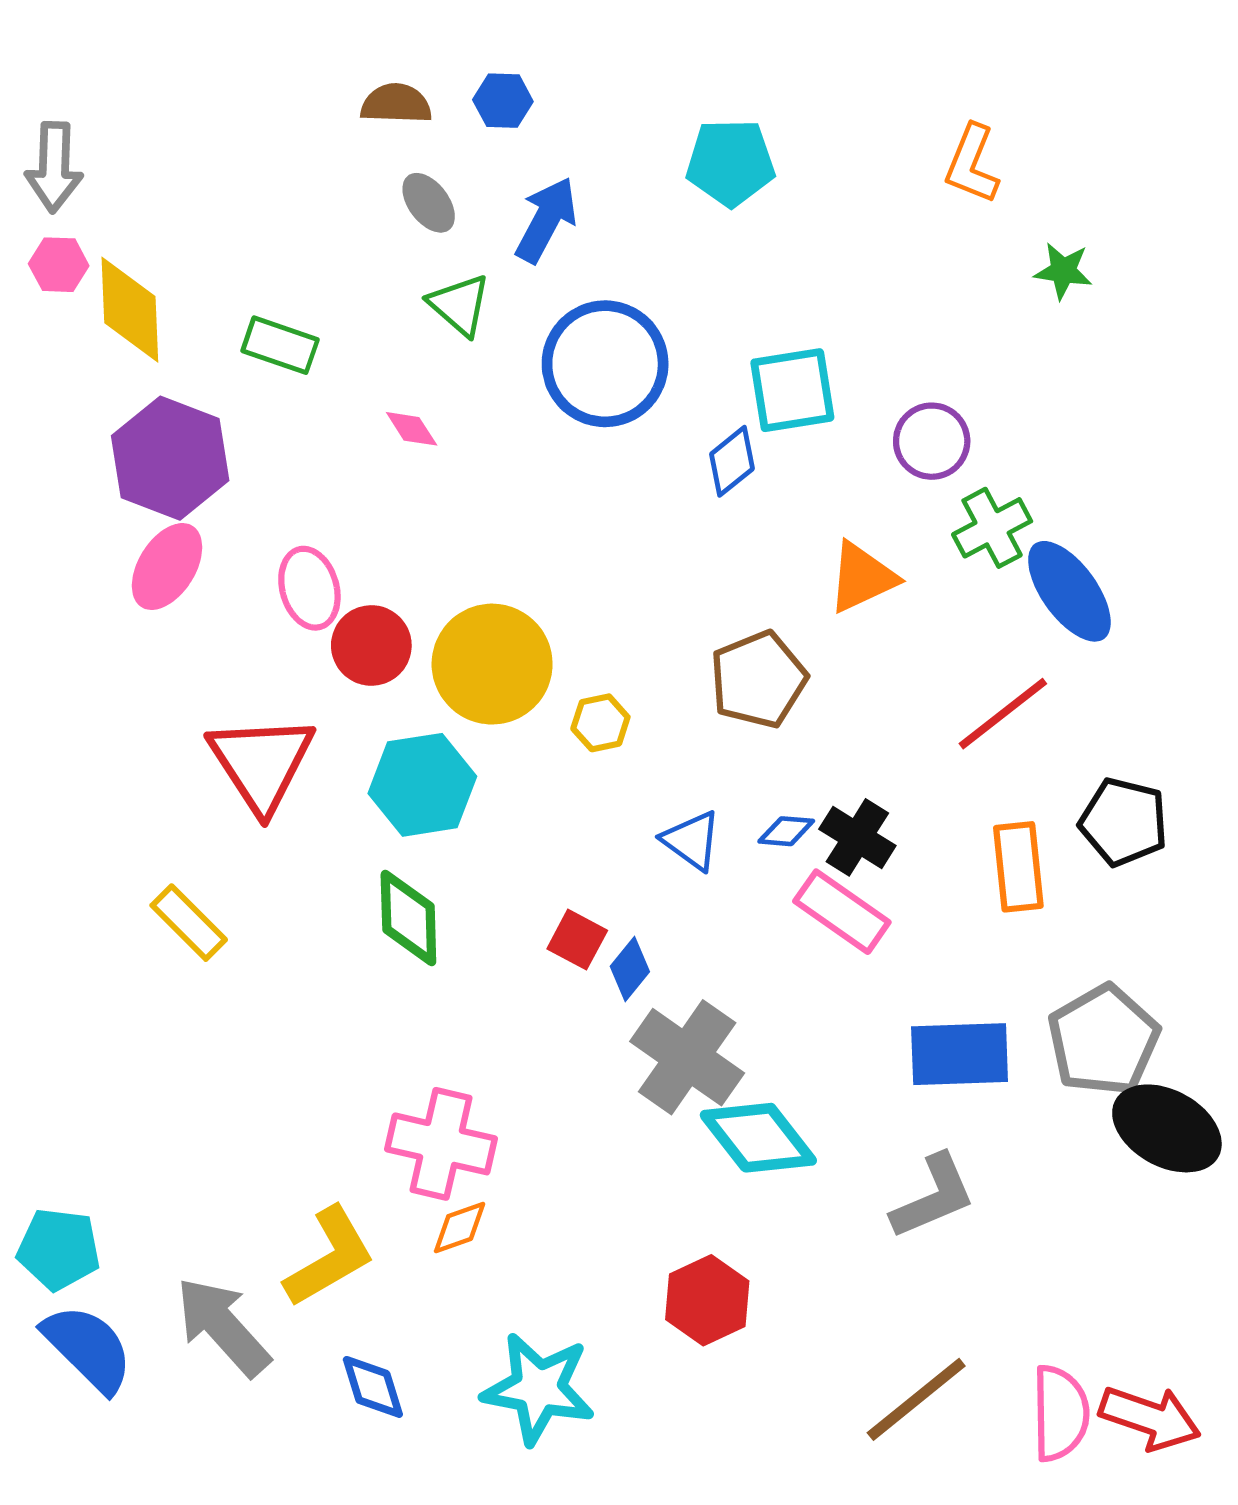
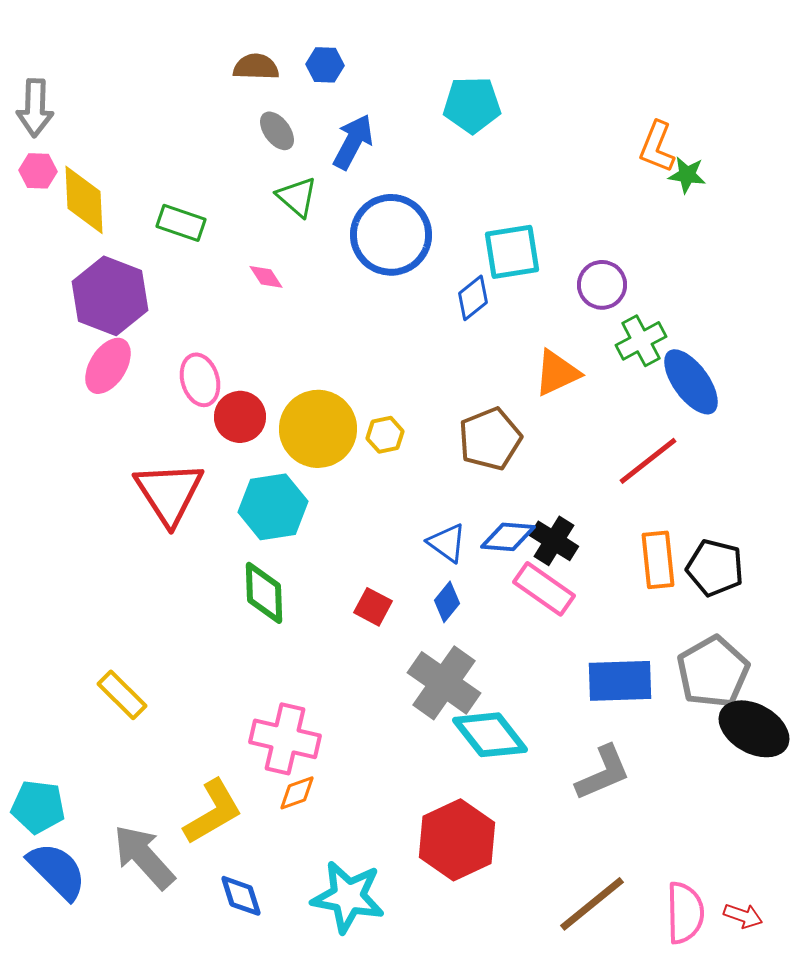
orange L-shape: (972, 164) -> (657, 147), moved
yellow hexagon: (600, 723) -> (385, 435), moved
black pentagon: (1124, 822) -> (715, 568), moved
blue diamond: (786, 831) -> (508, 537), size x1.5
yellow rectangle: (189, 923) -> (122, 695), moved
blue diamond: (630, 969) -> (447, 602), moved
red hexagon: (707, 1300) -> (457, 840), size x1.4
red arrow: (1150, 1418) -> (743, 916), size x0.6

